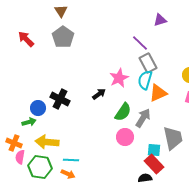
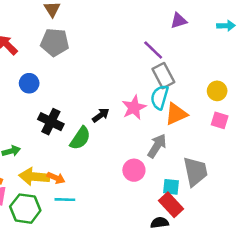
gray pentagon: (63, 37) -> (55, 42), turned -30
pink star: (119, 78) -> (134, 108), moved
blue circle: (38, 108) -> (29, 83), moved
green semicircle: (123, 112) -> (80, 138), moved
orange arrow: (68, 174) -> (56, 178), moved

